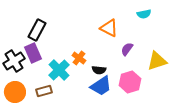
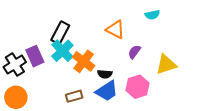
black rectangle: (37, 30) -> (60, 33), moved
orange cross: (79, 58) -> (84, 61), size x1.5
cyan cross: (59, 70) -> (62, 51), moved
brown rectangle: (44, 91) -> (74, 96), moved

